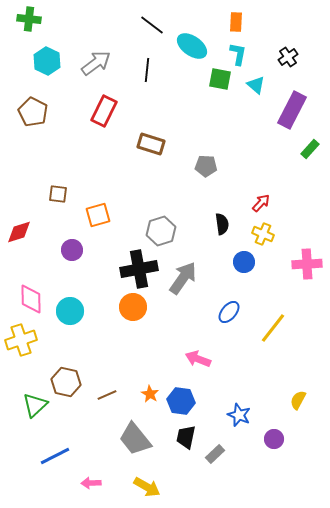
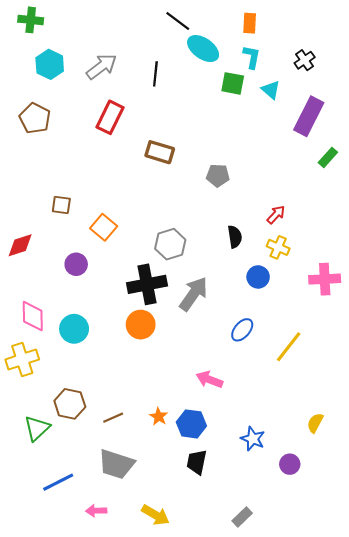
black line: (152, 25) -> (178, 21), moved
orange square: (98, 215) -> (104, 227), turned -35
gray trapezoid: (135, 439) -> (116, 464), moved, turned -33
gray rectangle: (215, 454) -> (242, 517), moved

